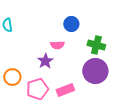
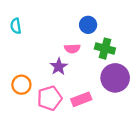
green cross: (96, 45) -> (105, 49), moved

